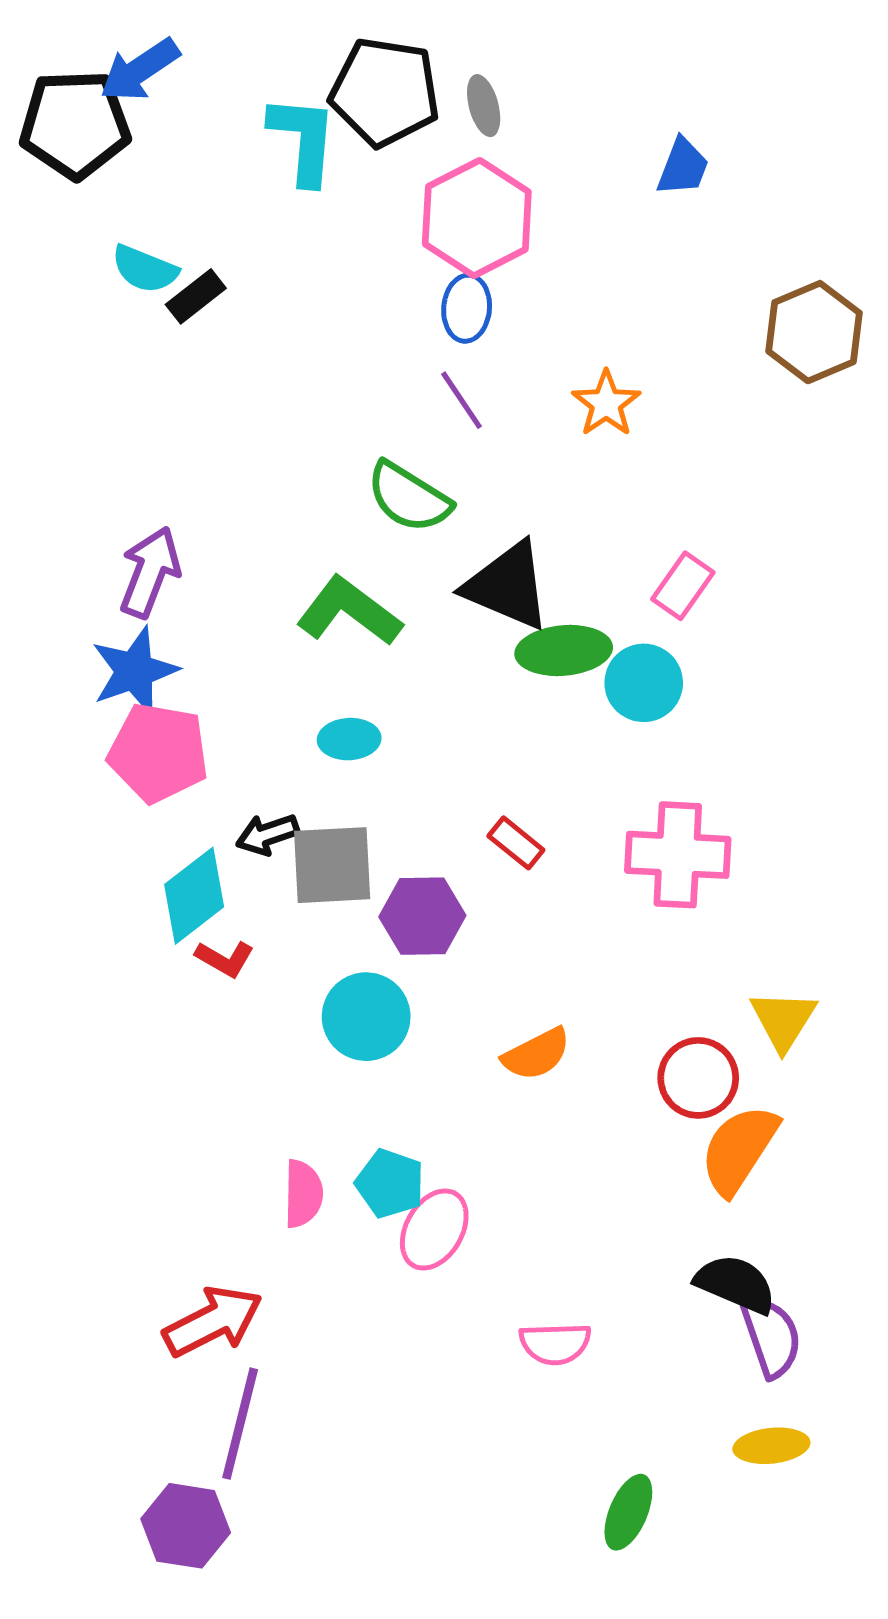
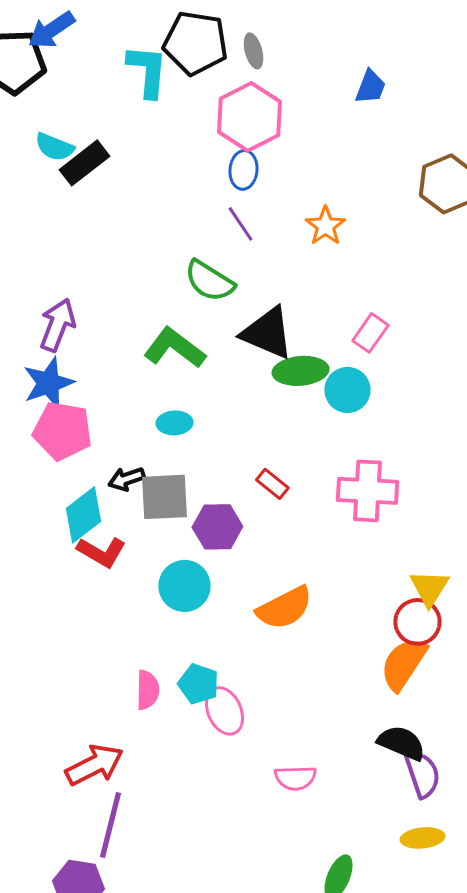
black rectangle: (196, 296) -> (84, 163), size x1.4
red L-shape: (225, 959) -> (101, 552), size x1.4
orange semicircle: (536, 1054) -> (284, 608), size x1.4
red circle: (698, 1078) -> (417, 622), moved
pink ellipse: (434, 1229) -> (224, 711), turned -54

